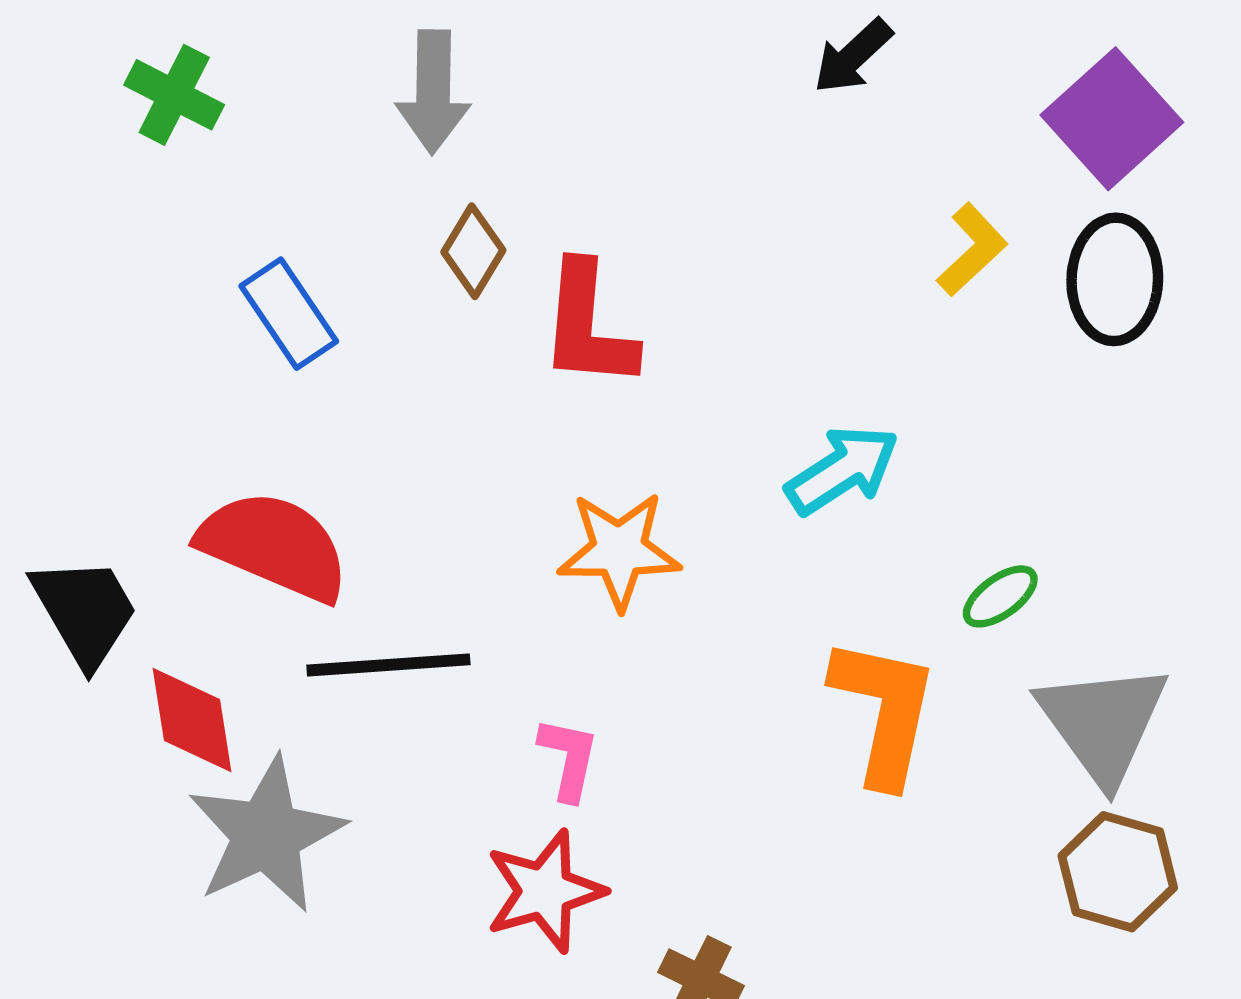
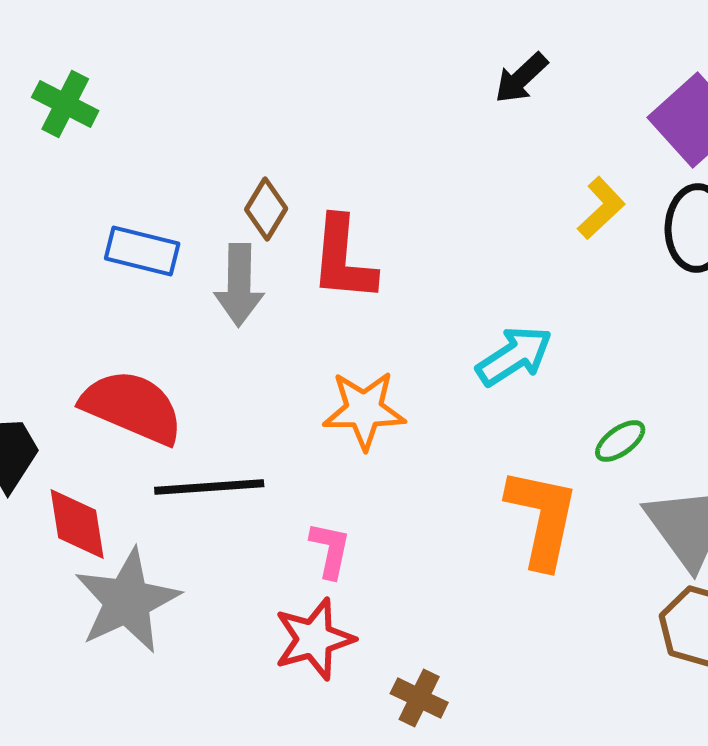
gray arrow: (433, 92) -> (239, 285), moved
blue rectangle: (289, 314) -> (142, 251), turned -42

